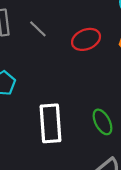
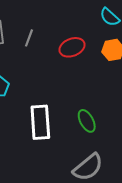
gray line: (38, 29) -> (29, 38), turned 66

